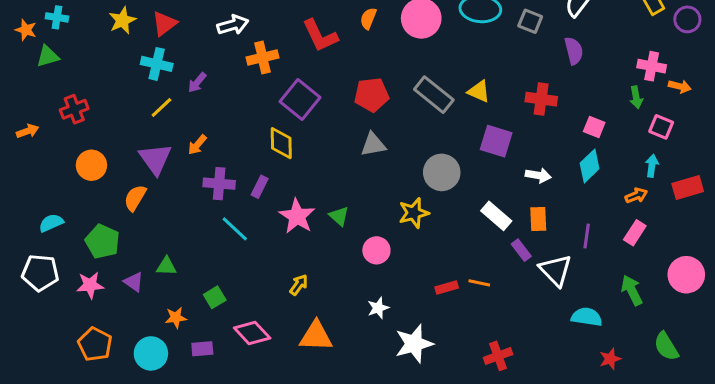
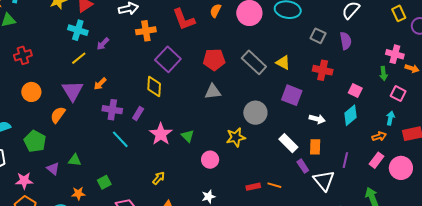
gray square: (530, 21) -> (318, 36), moved
pink circle: (686, 275) -> (401, 168), moved
pink star: (90, 285) -> (24, 181), moved

